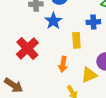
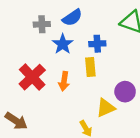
blue cross: (93, 22) -> (97, 44), moved
orange arrow: (63, 64) -> (64, 81), moved

